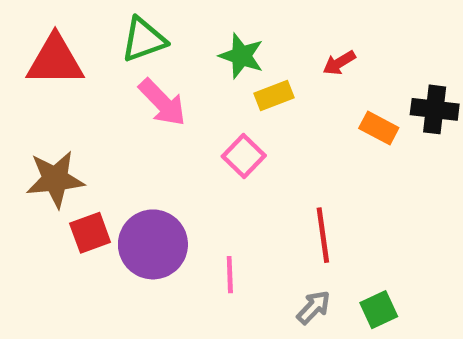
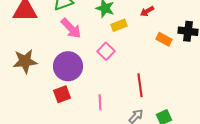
red square: (90, 233) -> (62, 94), moved
purple circle: (153, 244) -> (68, 66), moved

